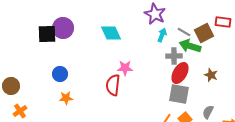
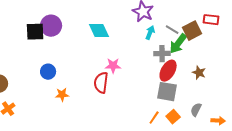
green arrow: (190, 46) -> (178, 44), turned -70
orange star: (66, 98) -> (62, 95), moved

